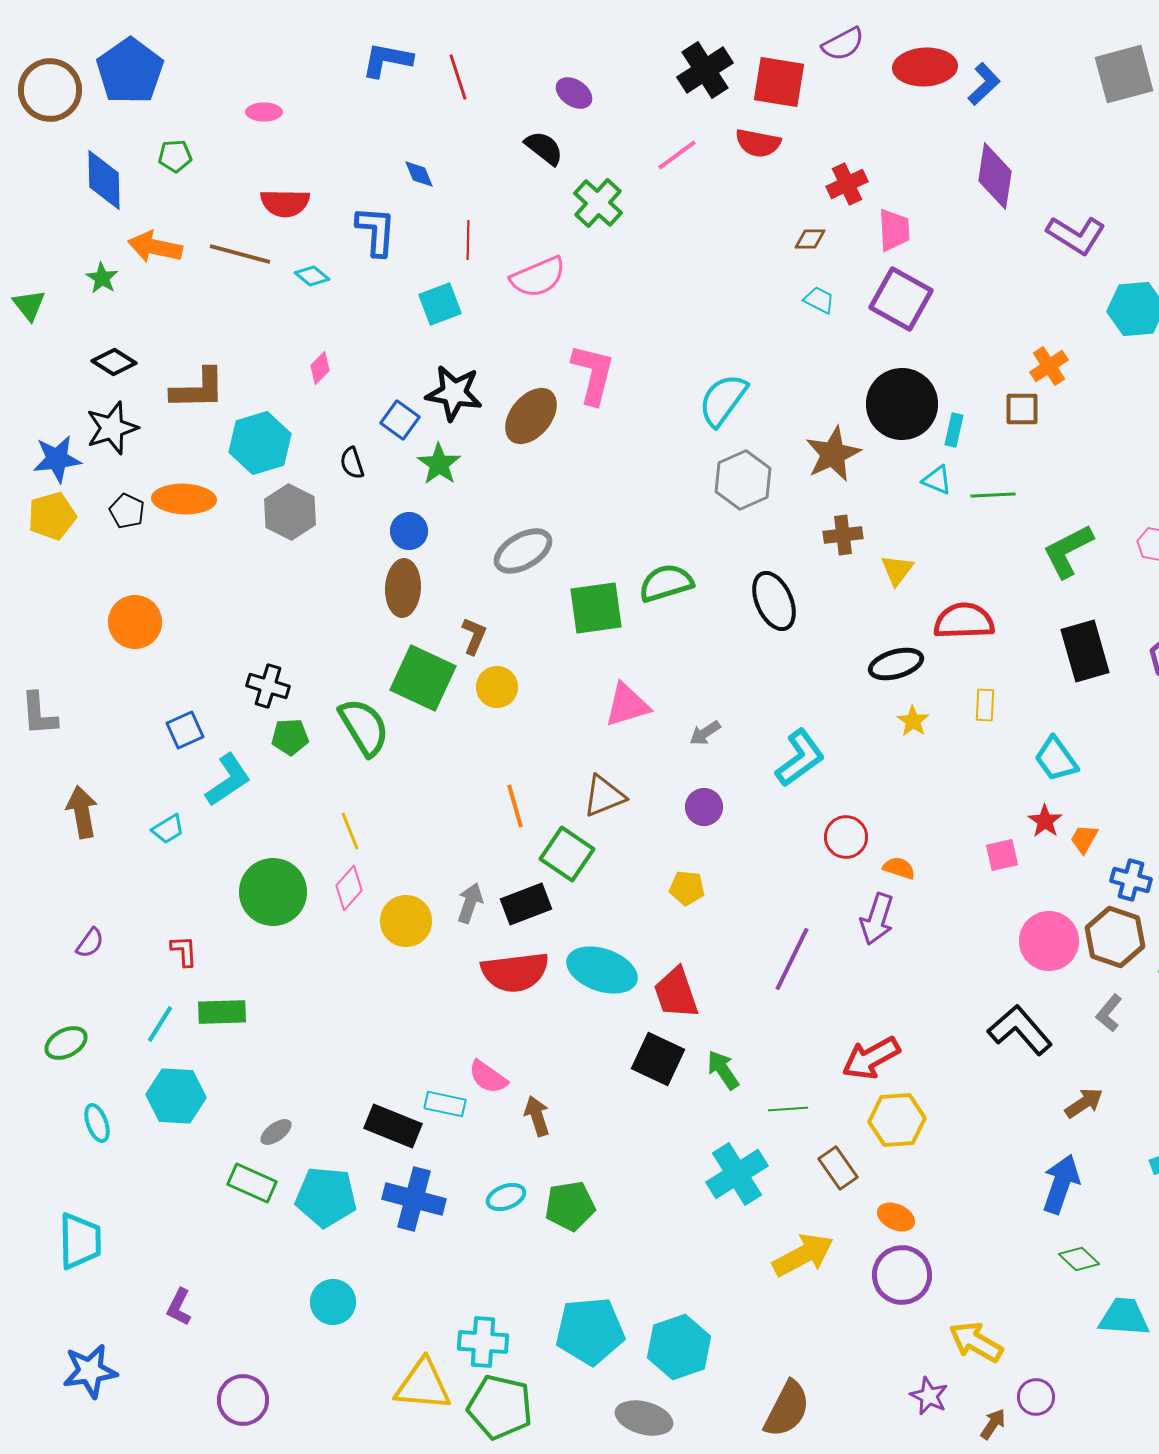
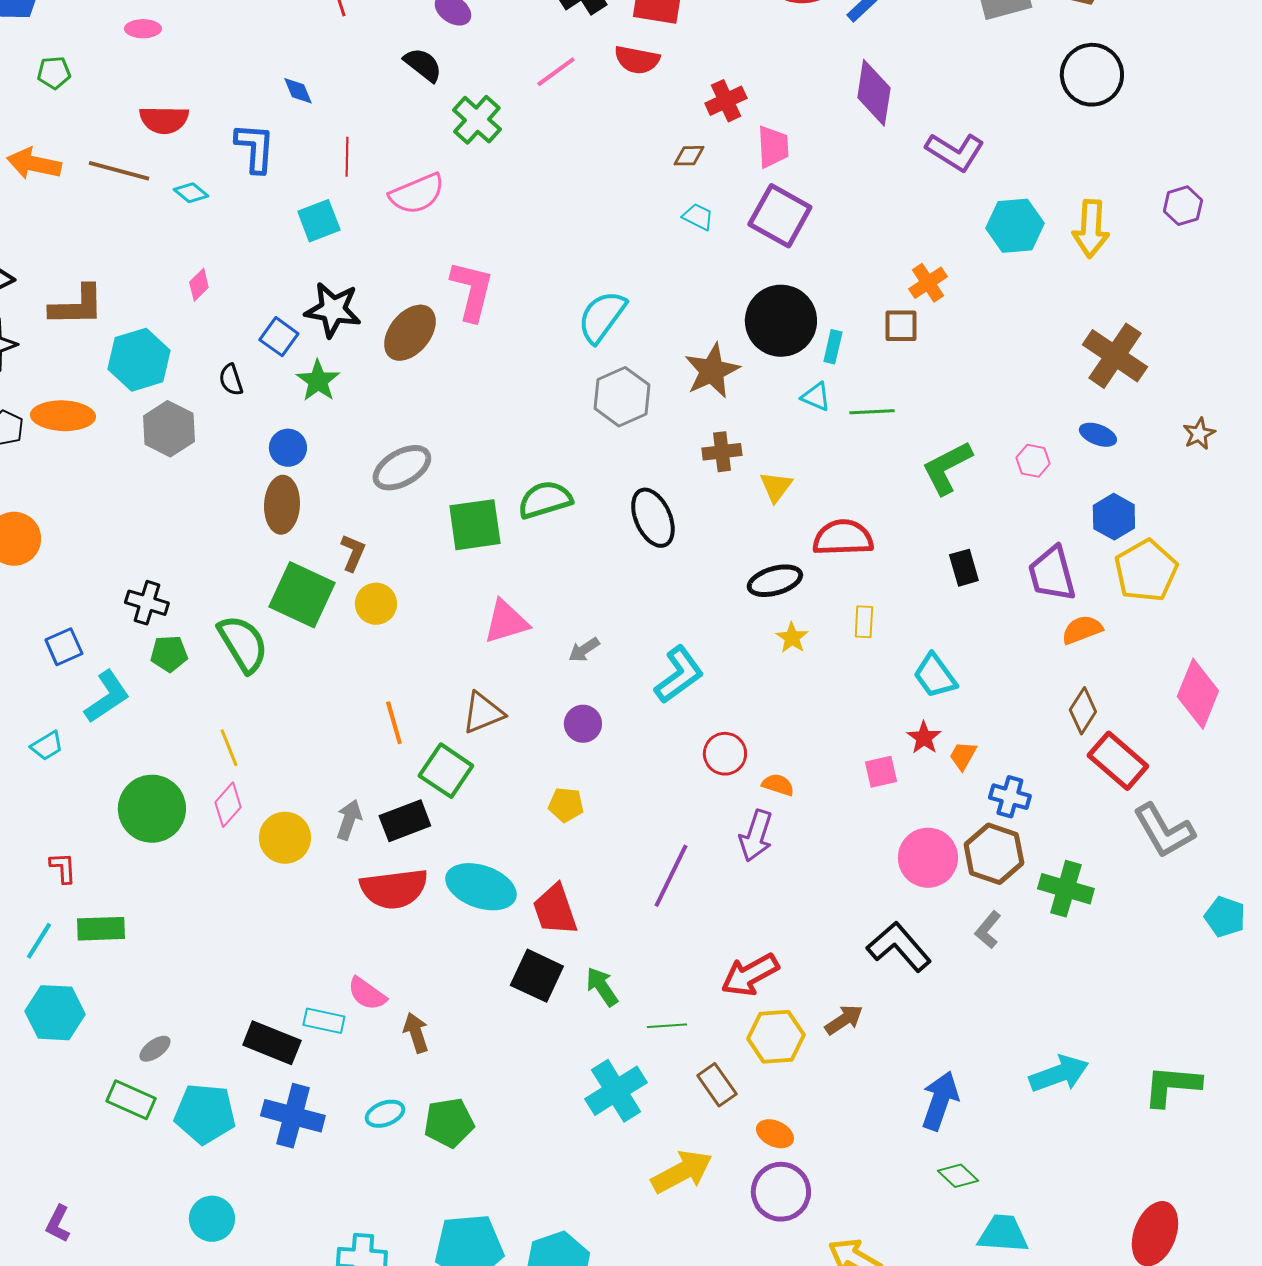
black rectangle: (1085, 651) -> (964, 568), size x0.6
brown arrow: (1084, 1103) -> (844, 1020), moved

